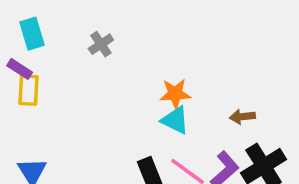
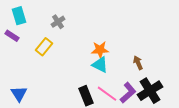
yellow rectangle: (28, 90) -> (44, 47), moved, turned 36
brown arrow: (242, 117) -> (138, 63), turned 72

